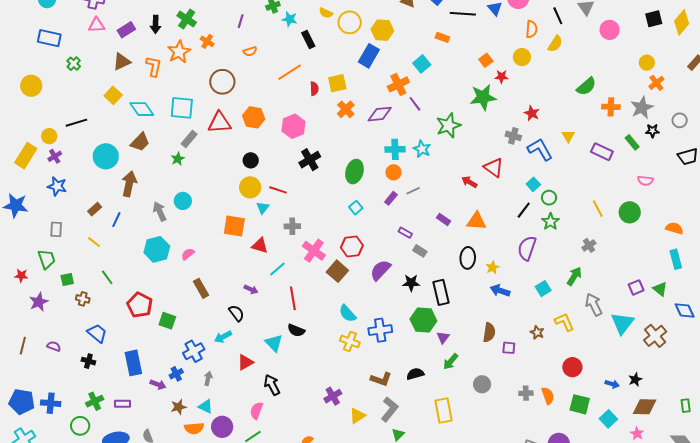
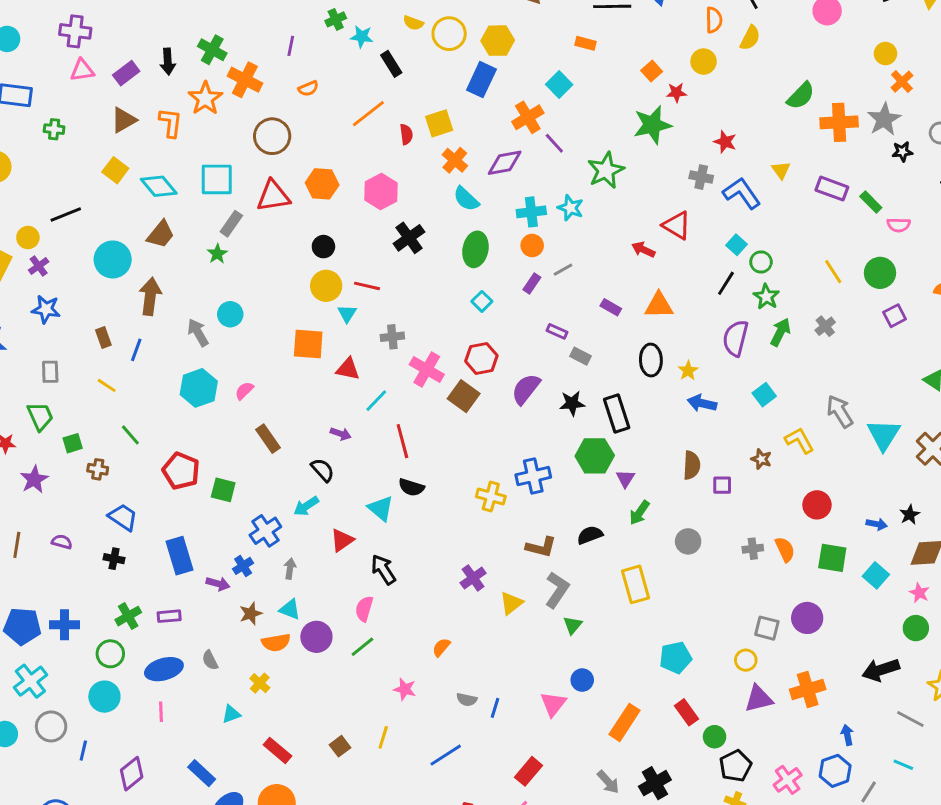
orange cross: (207, 41) -> (245, 80), size x1.6
green cross: (74, 64) -> (54, 129), turned -32
orange cross: (611, 107) -> (839, 122), size x1.4
green rectangle: (632, 142) -> (871, 202), moved
brown rectangle: (95, 209) -> (103, 337), turned -64
green arrow: (574, 276) -> (780, 332), moved
purple square: (636, 287) -> (895, 316), moved
cyan semicircle: (348, 313) -> (466, 199), moved

